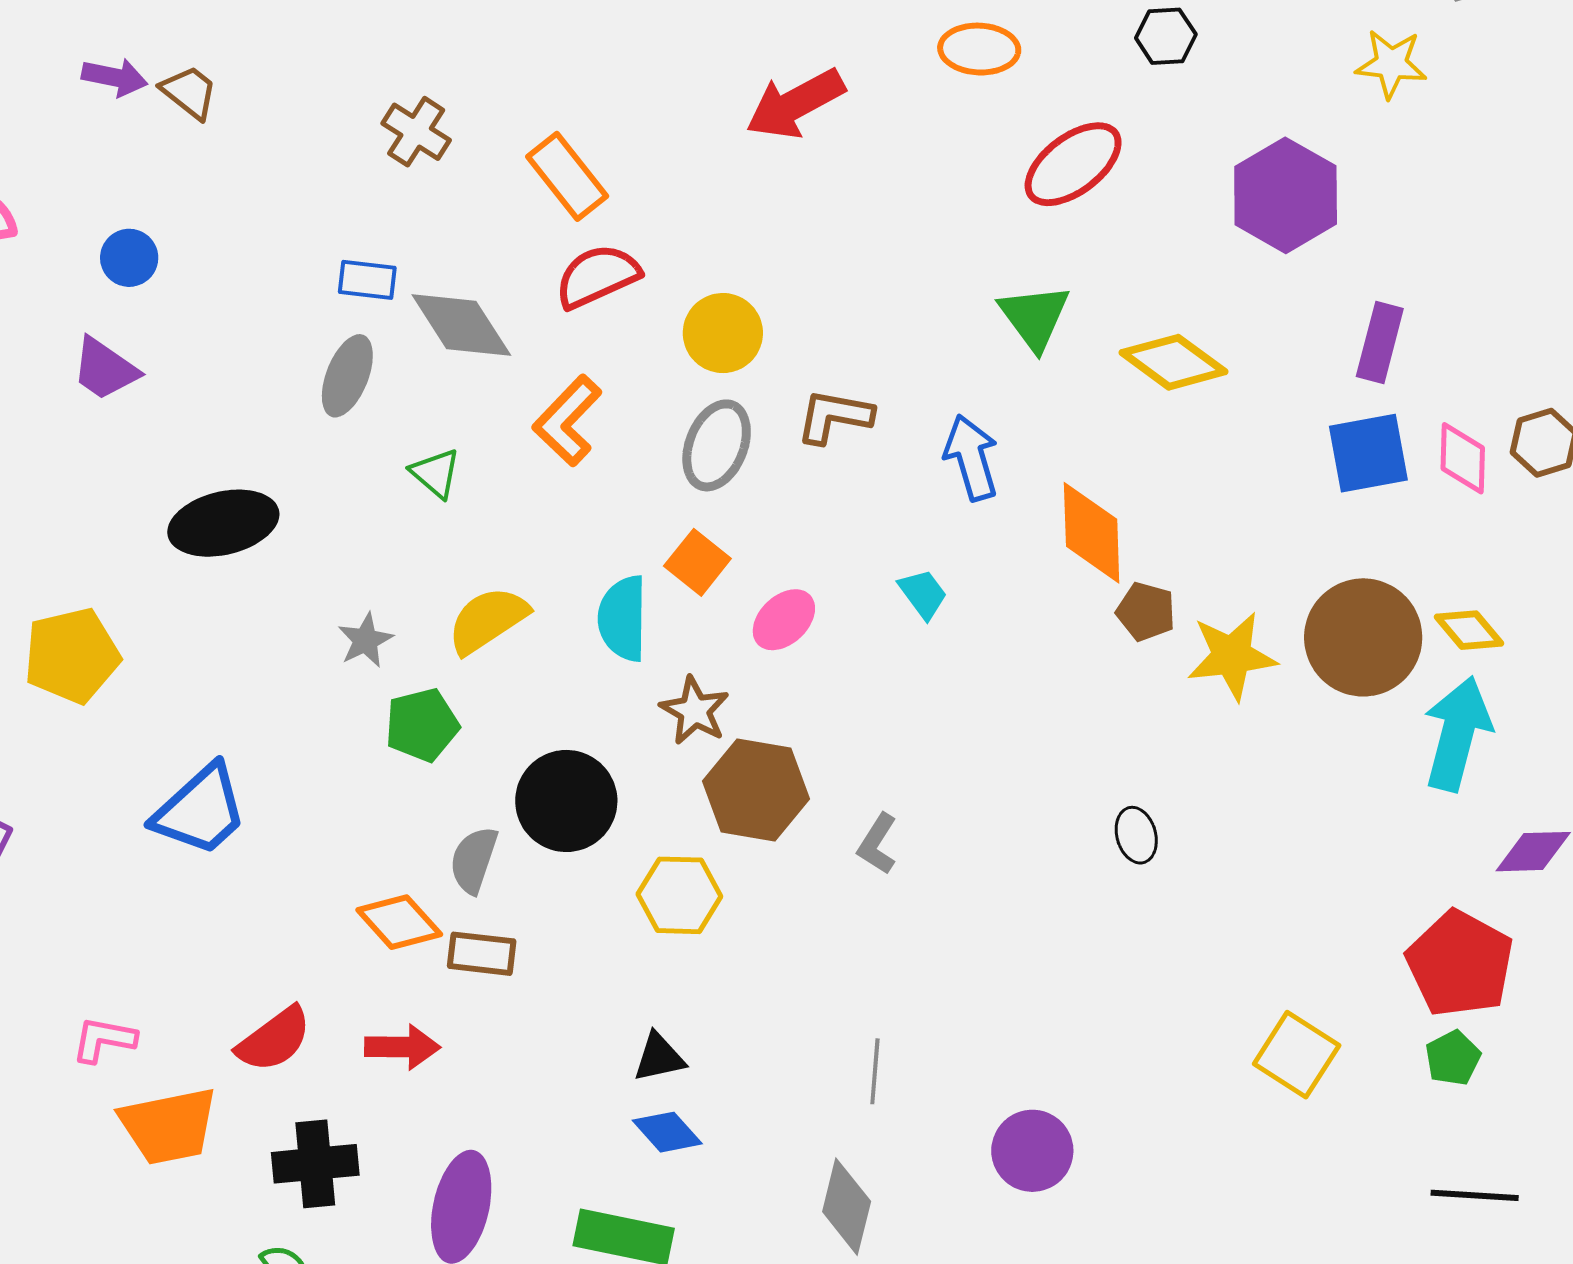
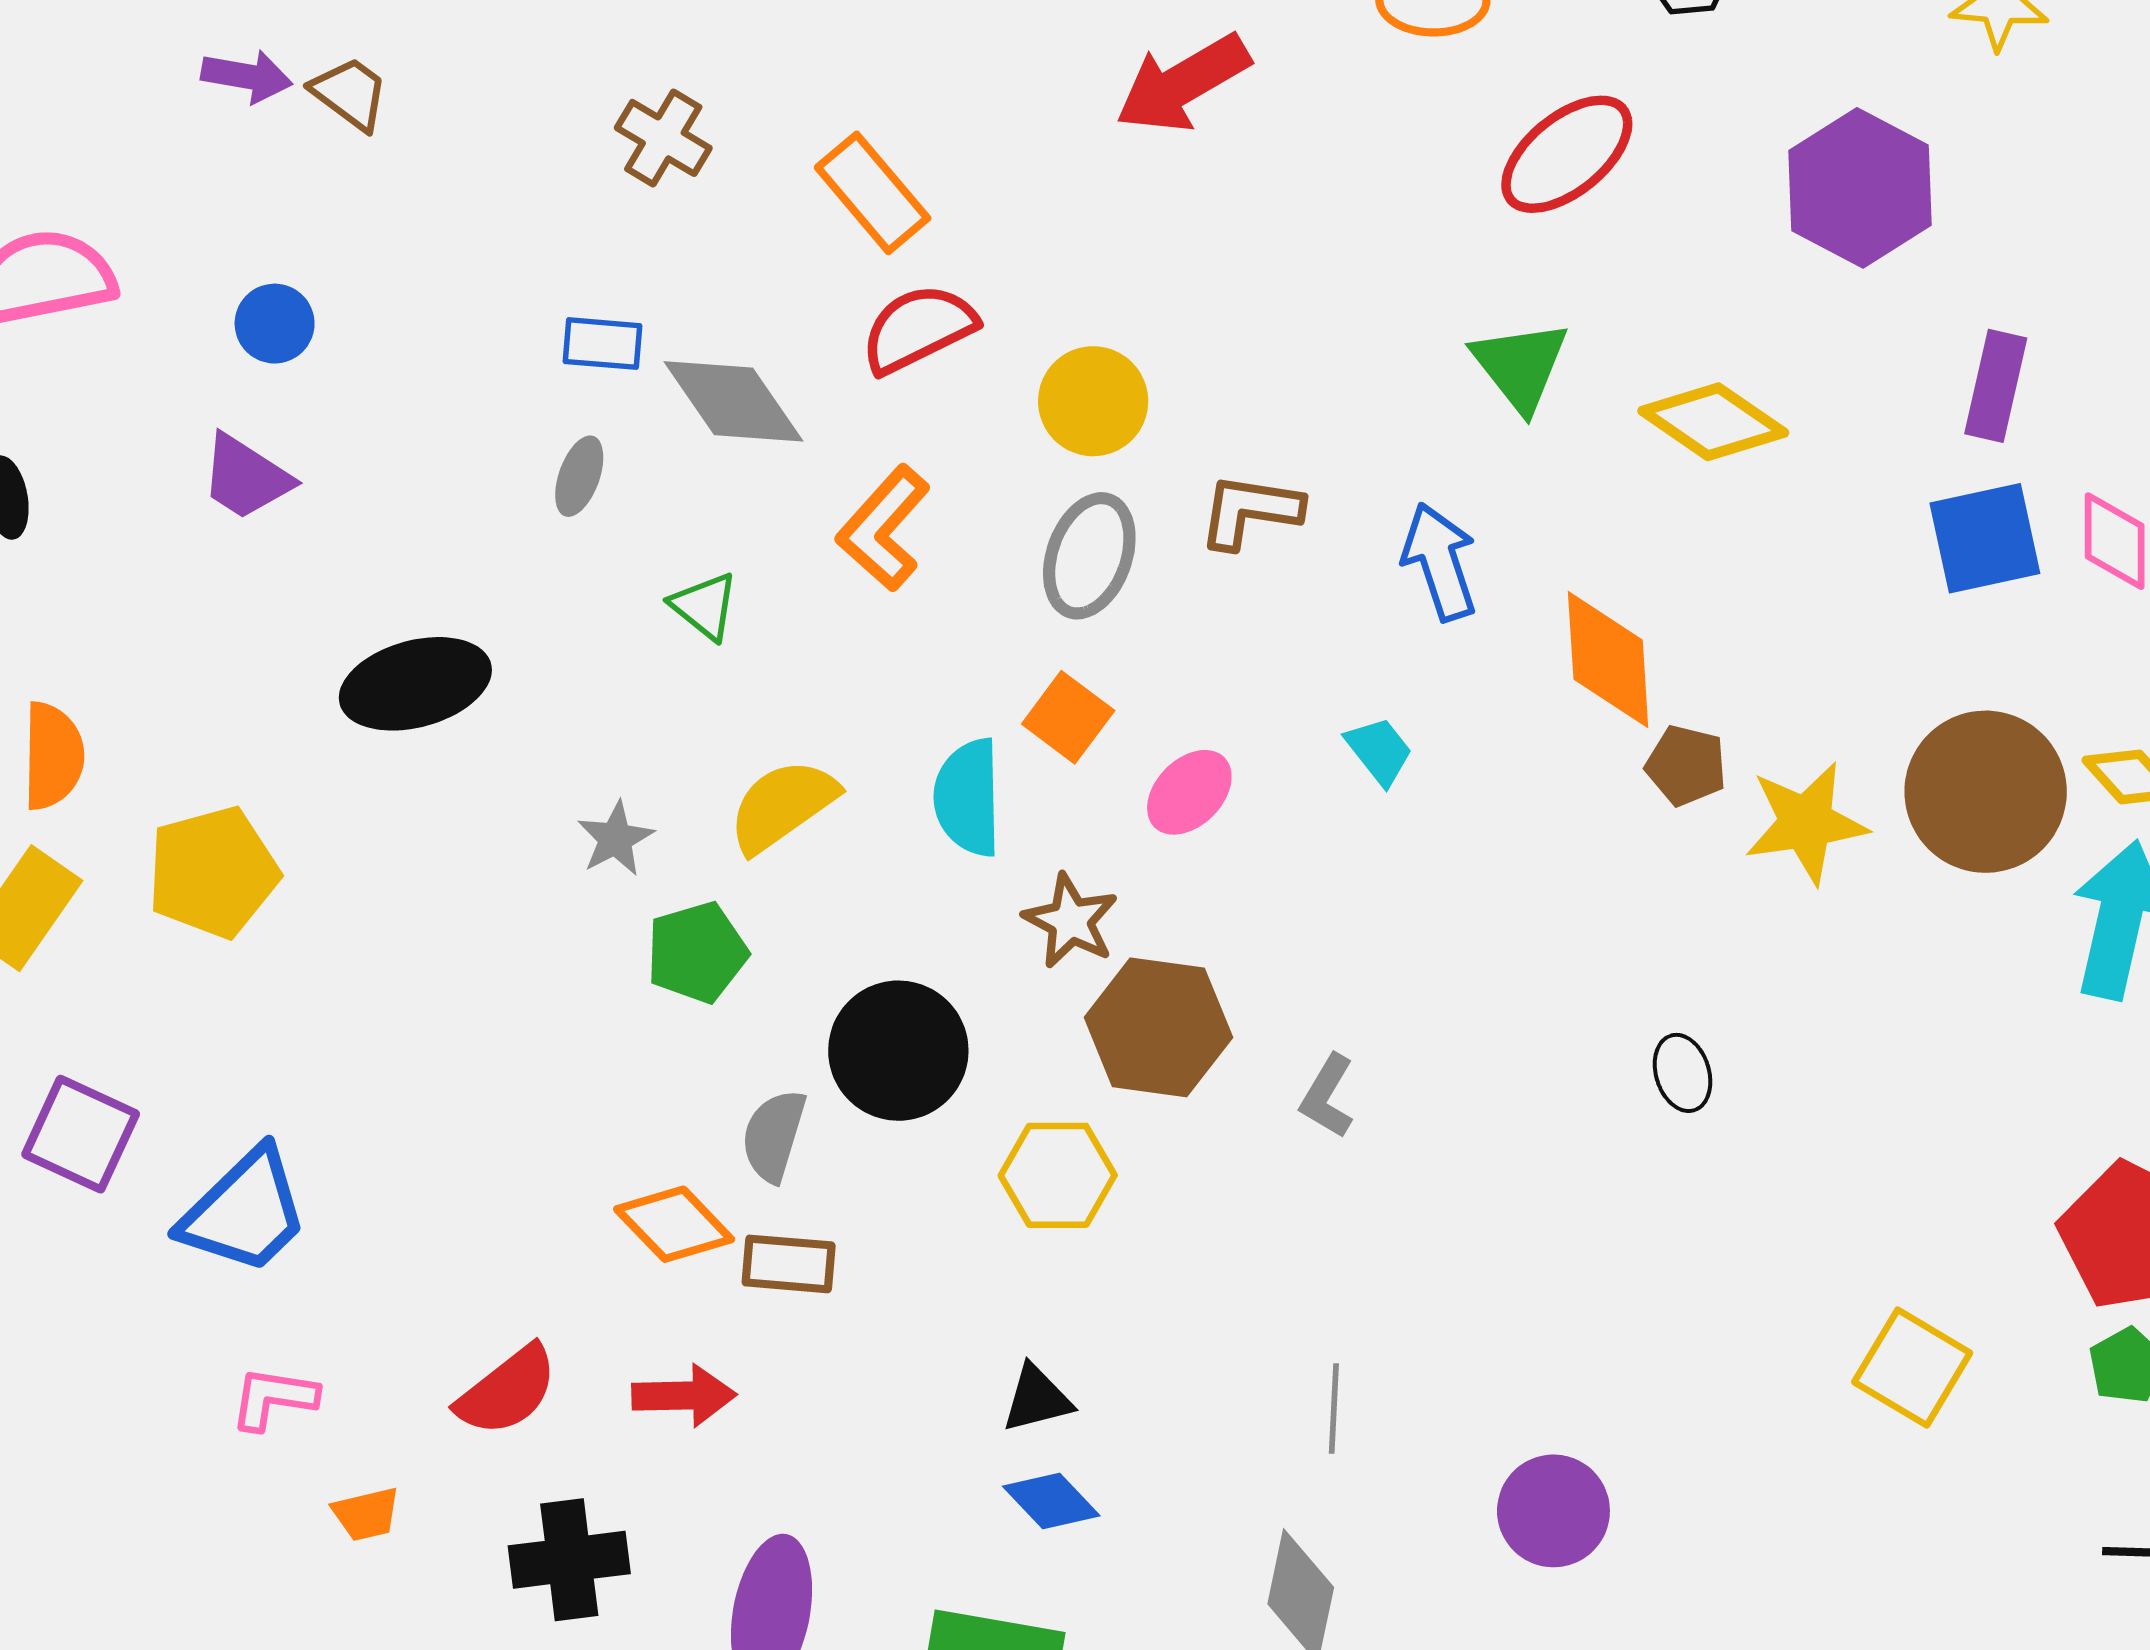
gray ellipse: (347, 376) -> (579, 476), size x0.7
blue trapezoid: (200, 810) -> (245, 1212), moved
orange trapezoid: (169, 1126) -> (366, 1514), size x0.5

